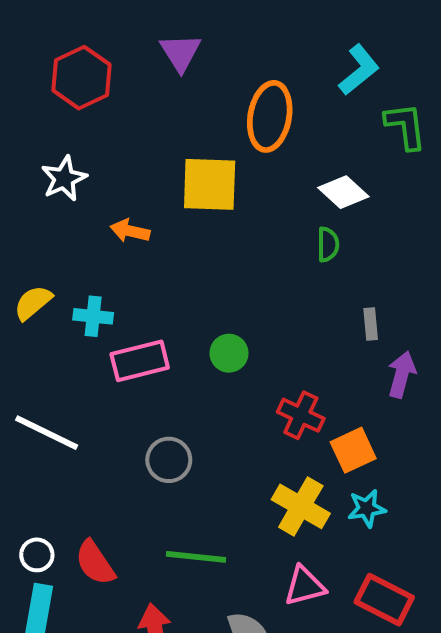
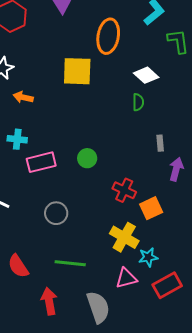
orange arrow: (130, 231) -> (23, 97), moved
cyan star: (367, 508) -> (148, 257), moved
red rectangle: (384, 600) -> (167, 285), turned -56

